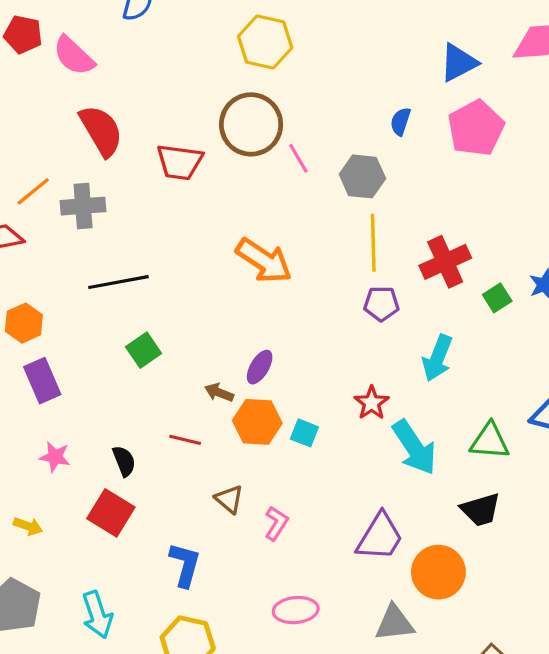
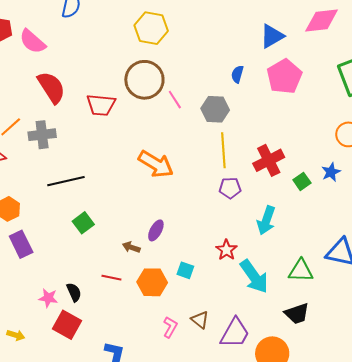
orange hexagon: (257, 422) -> (152, 282), moved
pink star: (55, 457) -> (48, 298), moved
brown triangle: (229, 499) -> (200, 320), moved

